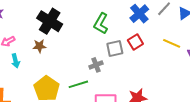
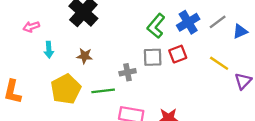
green L-shape: (101, 23) -> (156, 26), moved
brown star: (39, 46) -> (85, 56), moved
cyan arrow: (15, 61) -> (49, 50), moved

